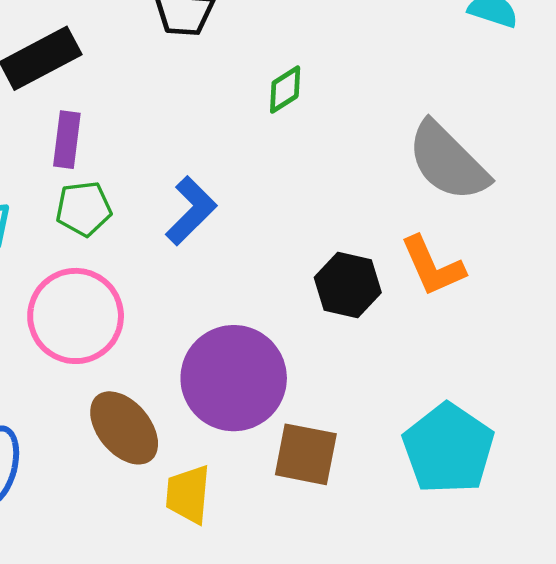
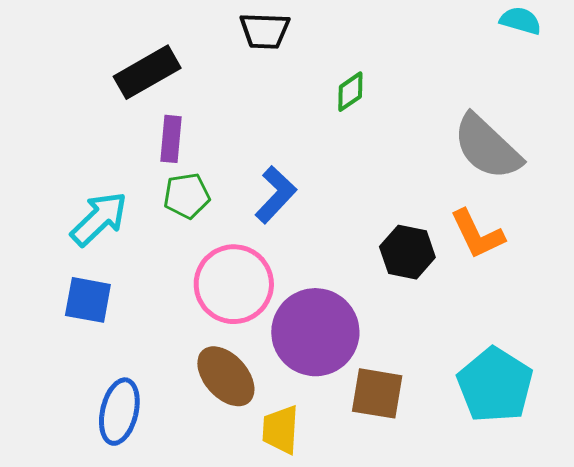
pink circle: (76, 316) -> (234, 284), moved

